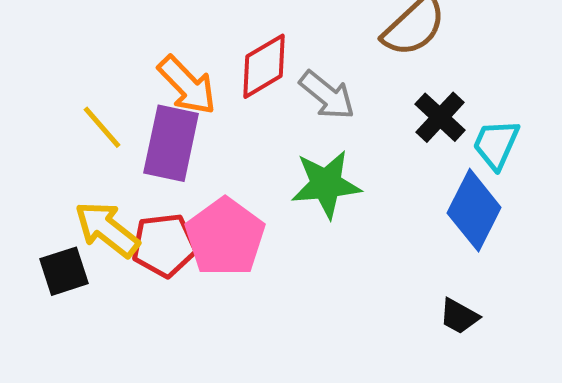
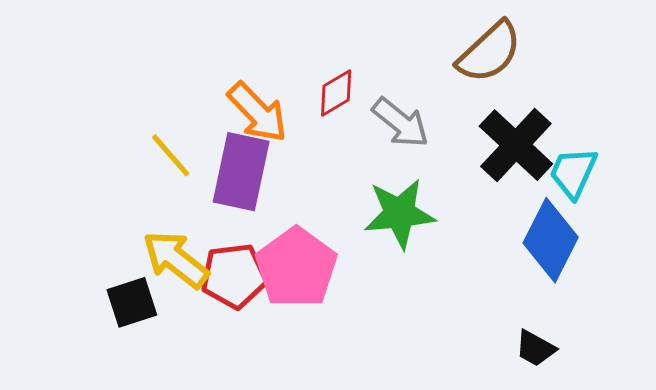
red diamond: (264, 66) -> (336, 93), size x0.7
black cross: (440, 117) -> (516, 145), size x1.4

